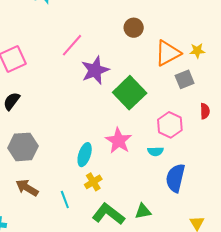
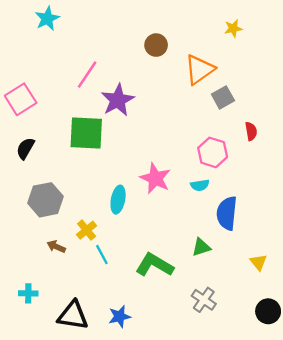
yellow star: (197, 51) -> (233, 28), moved
green square: (130, 93) -> (86, 133), moved, turned -36
yellow cross: (93, 182) -> (87, 230), moved
brown arrow: (27, 188) -> (56, 247), size x0.7
green triangle: (143, 211) -> (201, 247), moved

